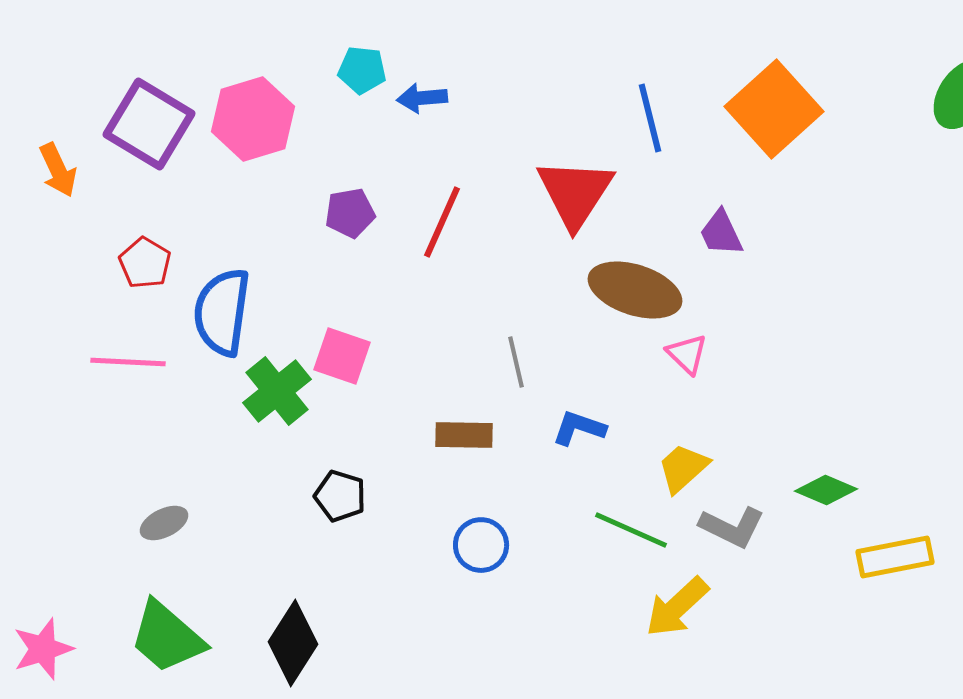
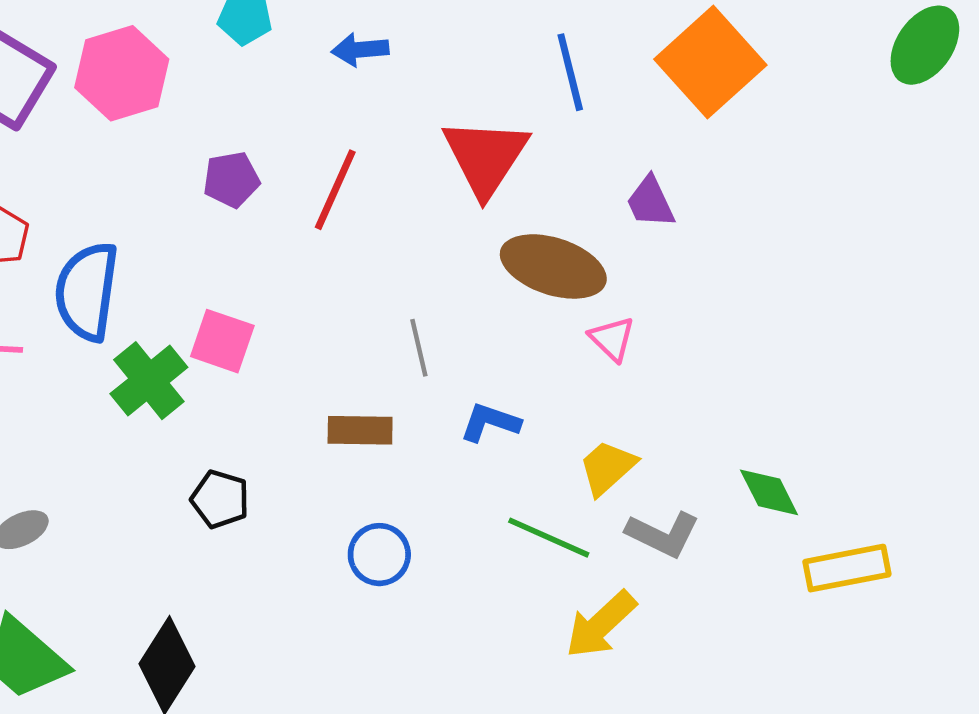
blue arrow: (422, 98) -> (360, 50), moved
green diamond: (826, 490) -> (769, 492), turned 40

